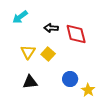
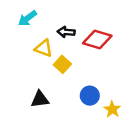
red diamond: (76, 34) -> (97, 39), turned -60
yellow triangle: (28, 52) -> (44, 48), moved, turned -42

